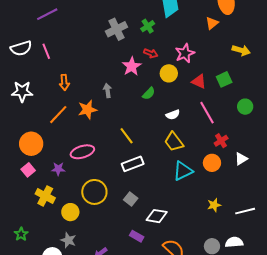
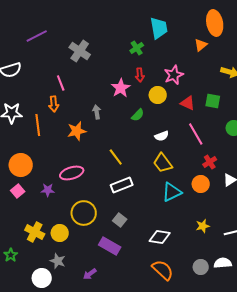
gray cross: (117, 29) -> (80, 51), moved, turned -30
pink line: (46, 51) -> (61, 83), moved
red arrow: (151, 53) -> (140, 75), turned 64
green square: (224, 79) -> (213, 101), turned 35
orange line: (58, 115) -> (38, 125), moved, turned -50
yellow cross: (45, 196) -> (35, 232), moved
white diamond: (157, 216) -> (160, 237), moved
purple rectangle: (137, 236) -> (110, 246), moved, size x1.5

